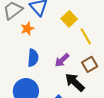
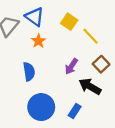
orange star: (27, 29) -> (38, 41), moved
blue semicircle: (33, 58) -> (29, 72), moved

